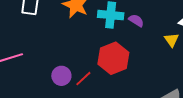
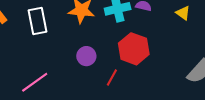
purple circle: (61, 76) -> (86, 56), moved

